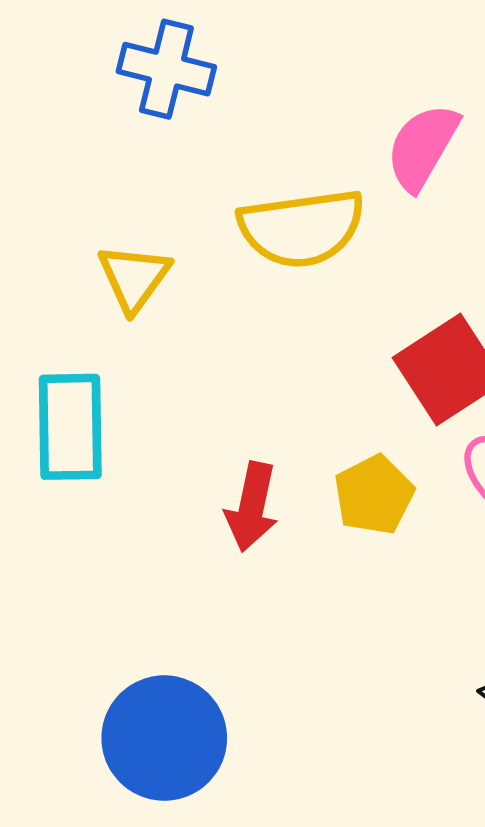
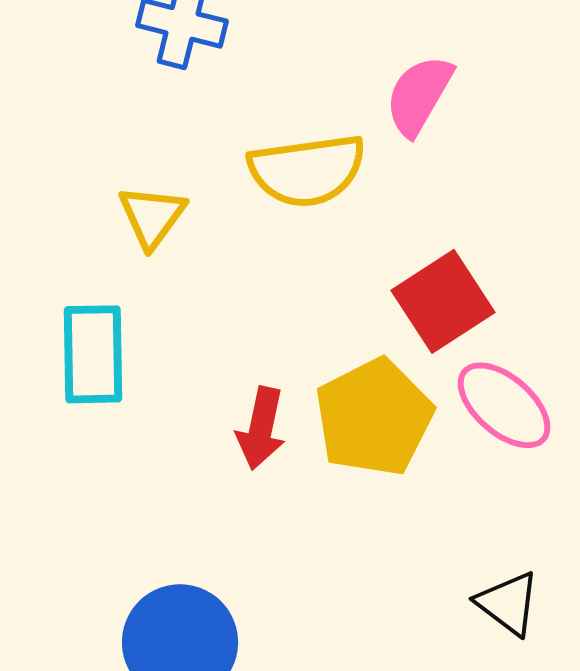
yellow pentagon: (374, 495) -> (374, 417), size x1.6

